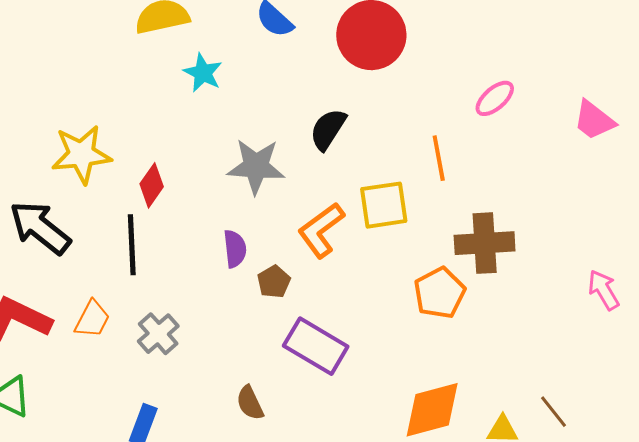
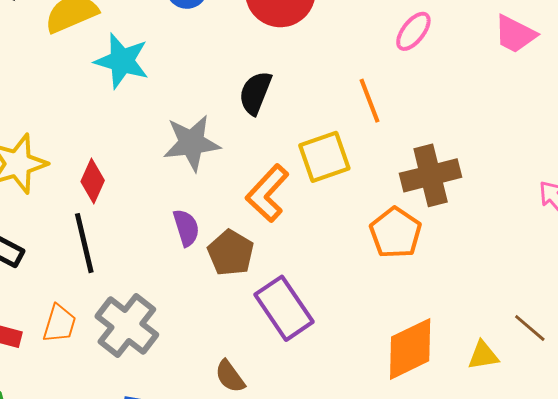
cyan star: (203, 73) -> (122, 61), size x1.4
brown pentagon: (274, 282) -> (231, 253), size x1.4
gray cross: (158, 334) -> (127, 326), size x1.5
purple rectangle: (316, 346) -> (284, 308), turned 36

